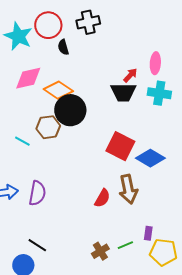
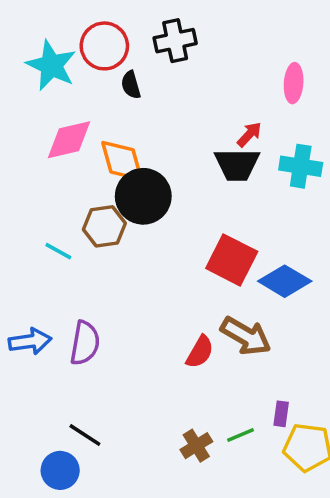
pink ellipse: (155, 63) -> (294, 83), moved
orange diamond: (58, 90) -> (122, 161), turned 40
brown arrow: (128, 189) -> (246, 336), turned -48

